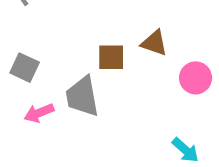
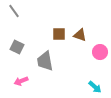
brown square: (111, 57) -> (59, 34), moved
pink arrow: (39, 113) -> (21, 81), moved

